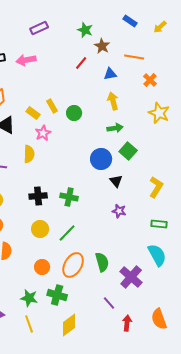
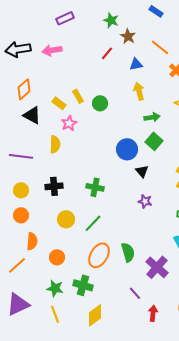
orange line: (134, 57) -> (160, 47), turned 30
green arrow: (115, 128) -> (152, 117), moved
black cross: (38, 196) -> (54, 186), moved
orange circle: (42, 267) -> (57, 257), moved

